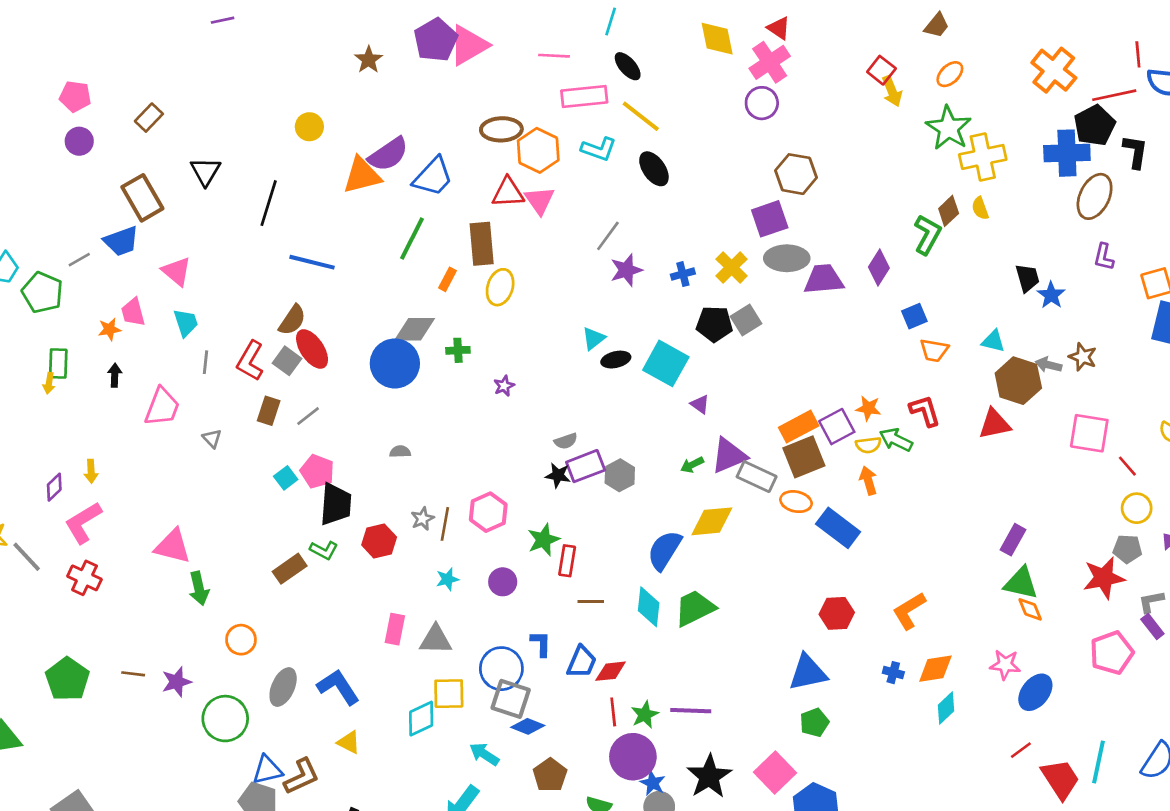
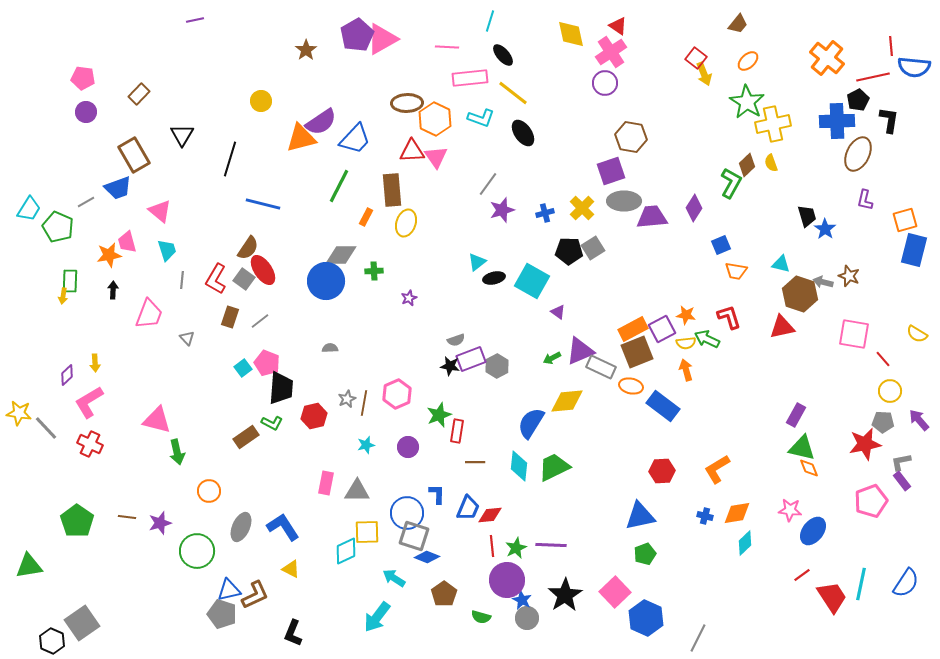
black pentagon: (1095, 125) -> (858, 100), size x0.7
orange star: (109, 329) -> (109, 255), size x1.4

